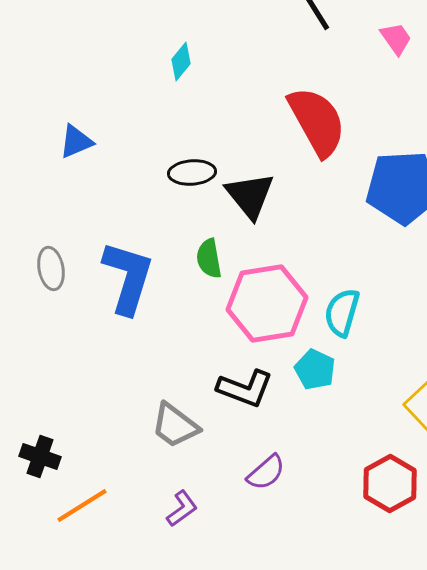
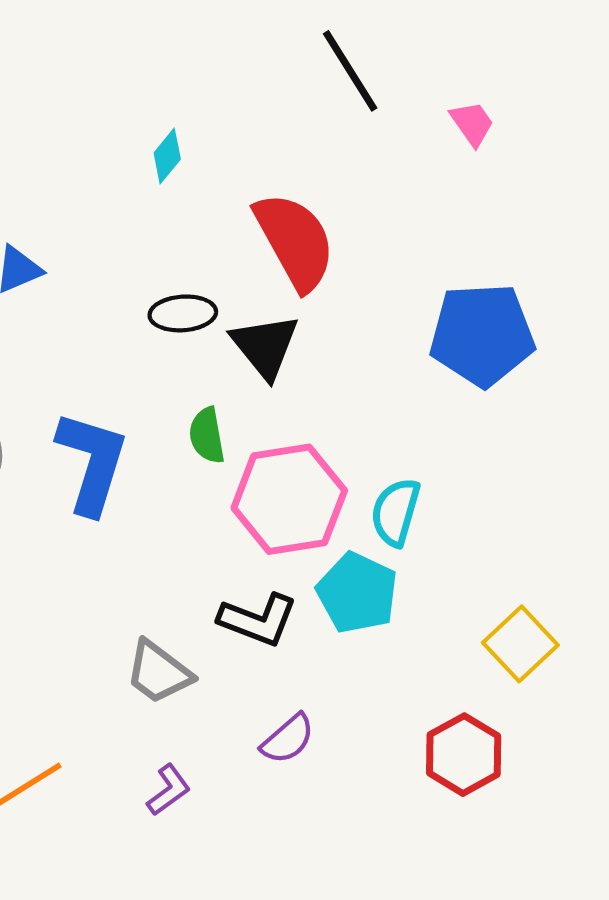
red semicircle: (317, 122) -> (295, 241), moved
cyan pentagon: (315, 370) -> (357, 593), size x1.4

